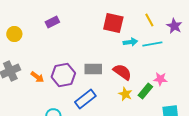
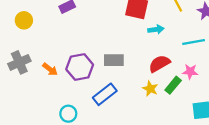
cyan line: (152, 44) -> (194, 42), moved
red semicircle: (122, 72) -> (159, 64), moved, turned -66

